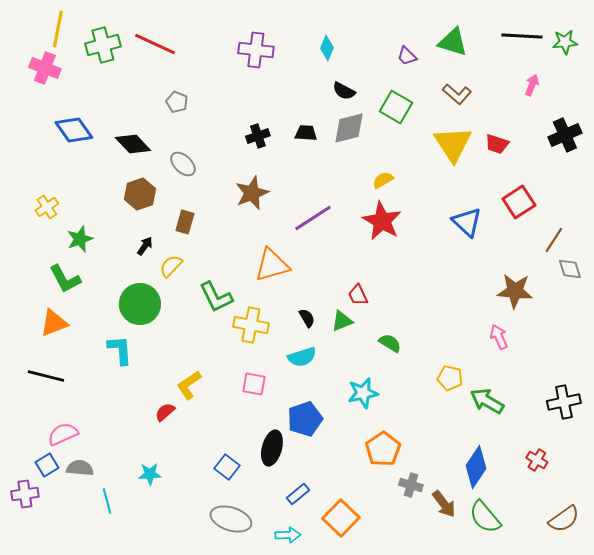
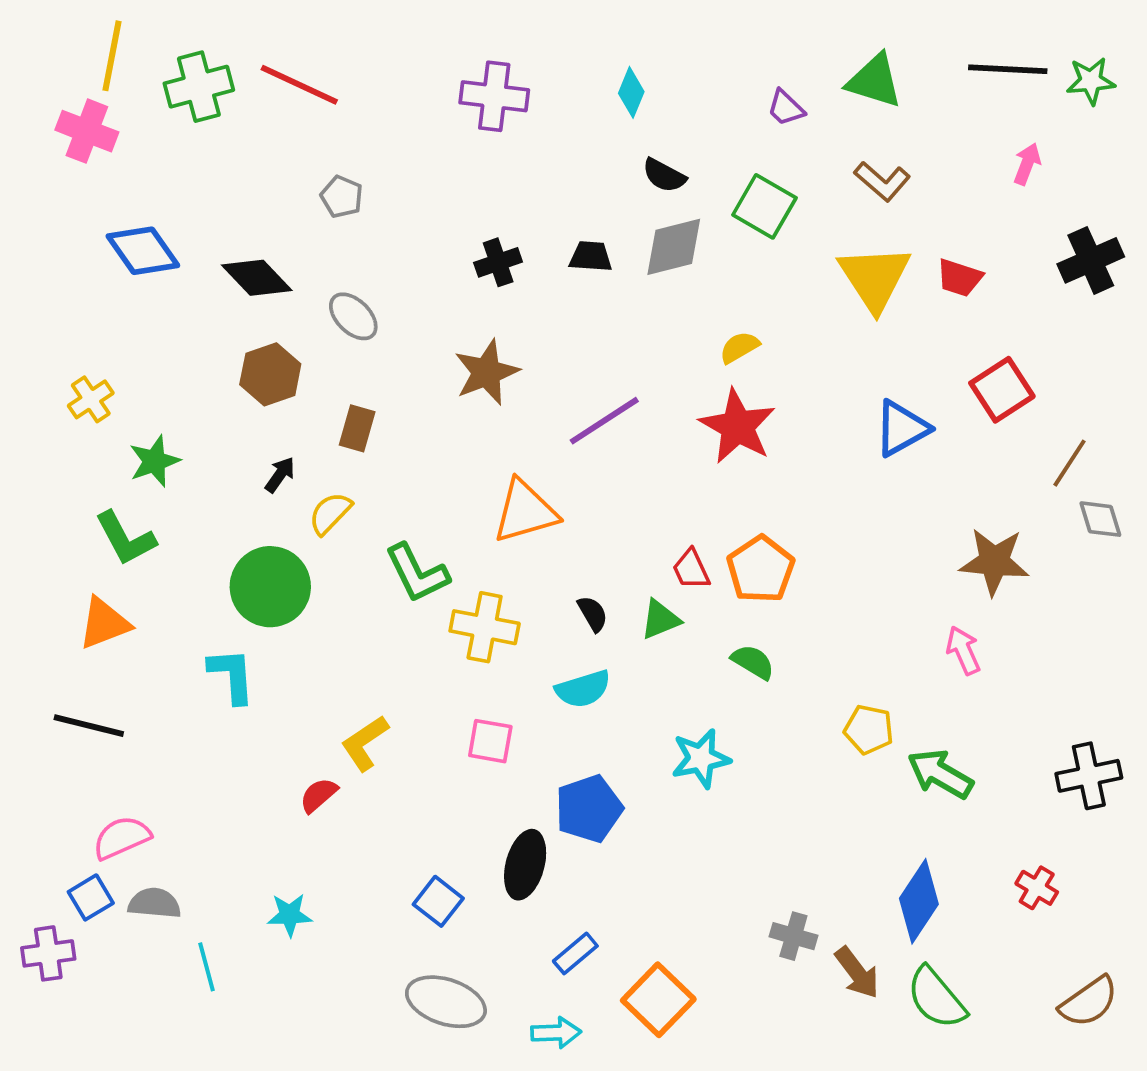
blue triangle: (467, 222) -> (902, 428), turned 48
orange pentagon: (383, 449) -> (761, 569), moved

